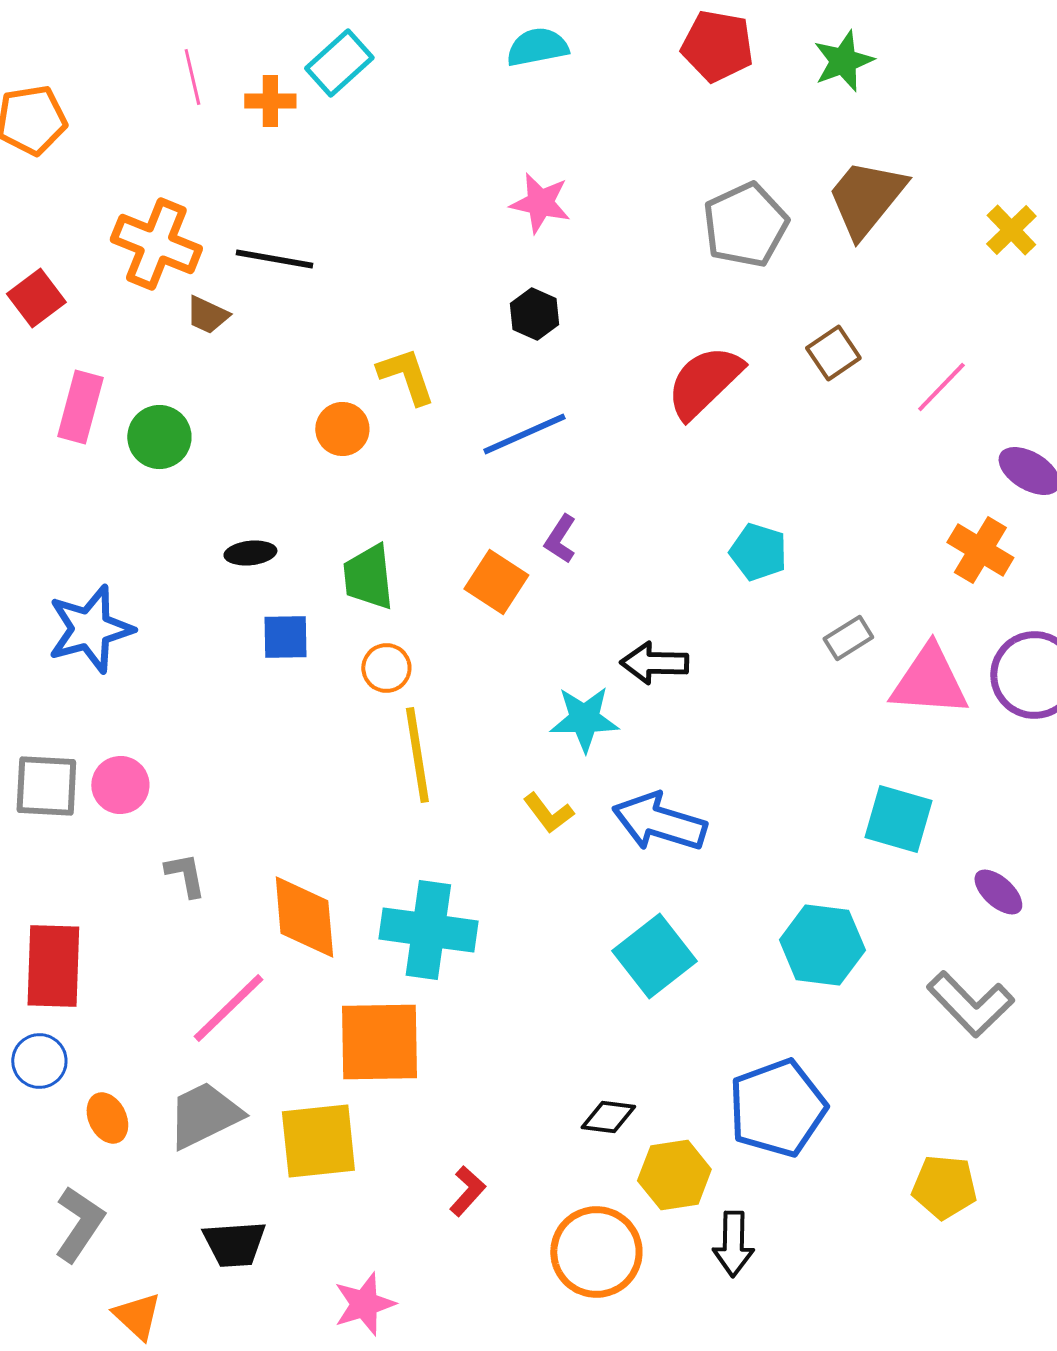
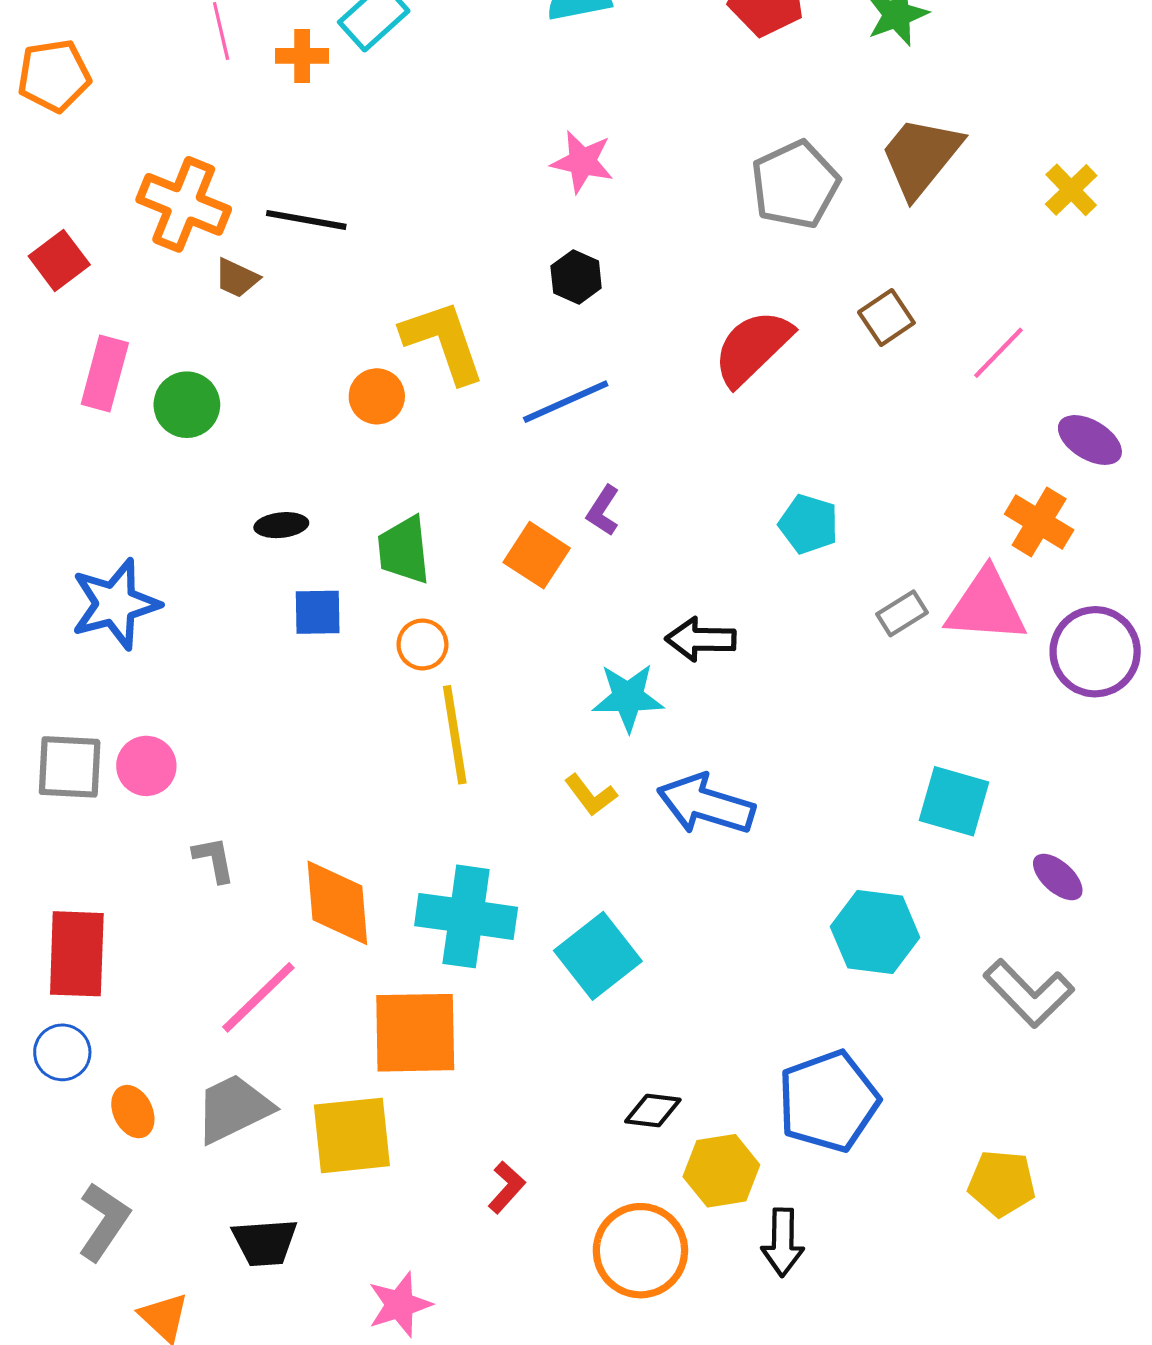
yellow L-shape: (406, 376) -> (443, 341), size x1.4
pink triangle: (929, 681) -> (986, 606), moved
cyan square: (654, 956) -> (598, 956), moved

